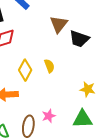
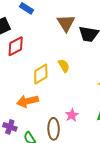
yellow diamond: (25, 70) -> (41, 74), turned 40

